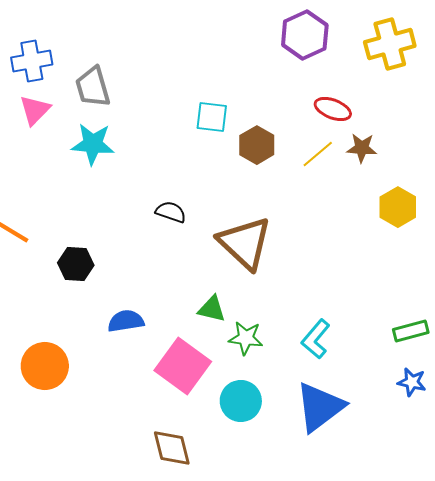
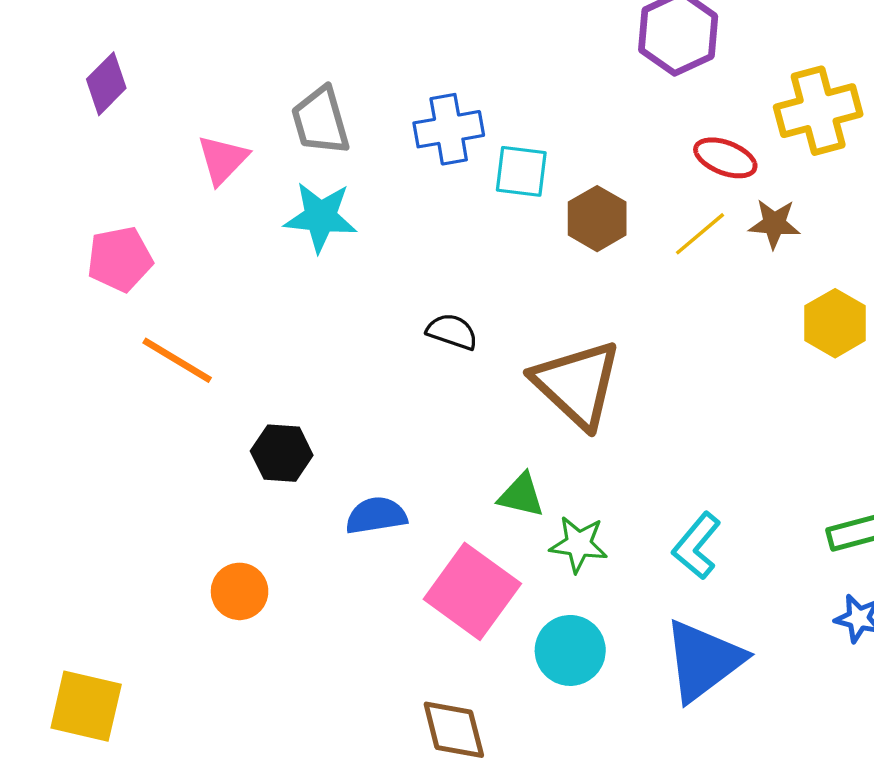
yellow cross: (390, 44) -> (818, 111), moved
blue cross: (32, 61) -> (449, 129), moved
black hexagon: (76, 264) -> (282, 453), moved
orange circle: (45, 366) -> (240, 591), size x0.7

